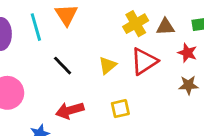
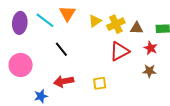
cyan line: (36, 27) -> (45, 20), turned -42
yellow triangle: (108, 65) -> (95, 21), moved

